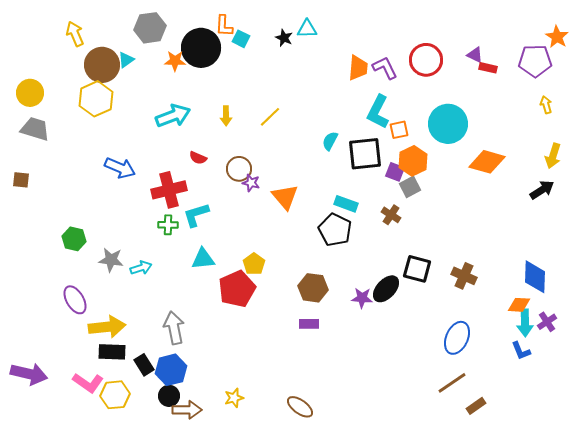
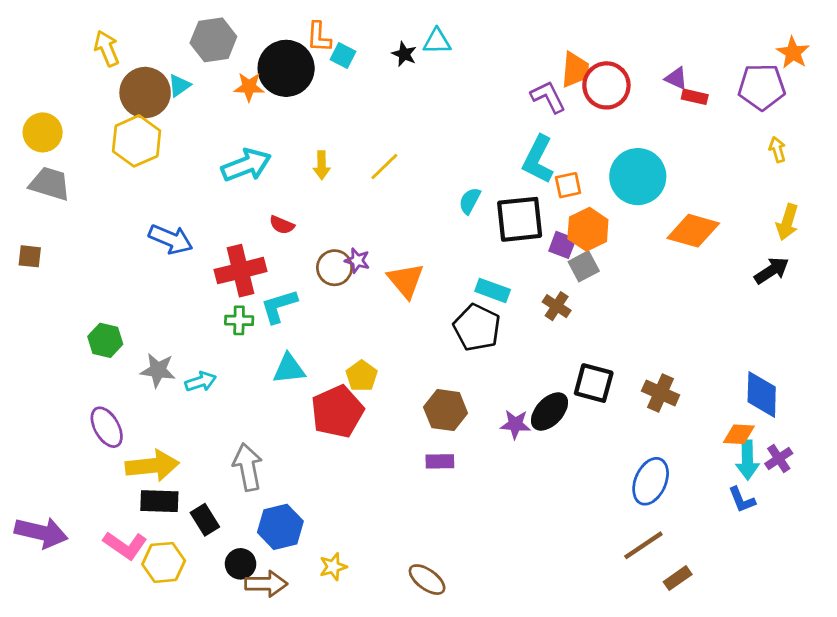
orange trapezoid: (358, 68) -> (575, 70), moved
brown circle: (239, 169) -> (334, 268), moved
blue hexagon: (171, 370) -> (280, 527), moved

